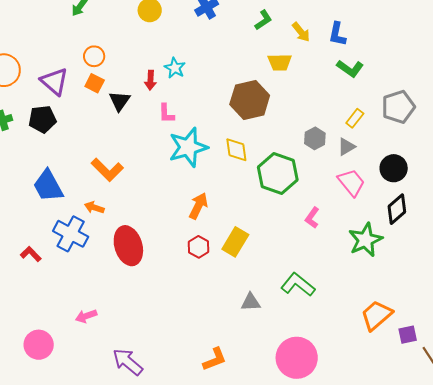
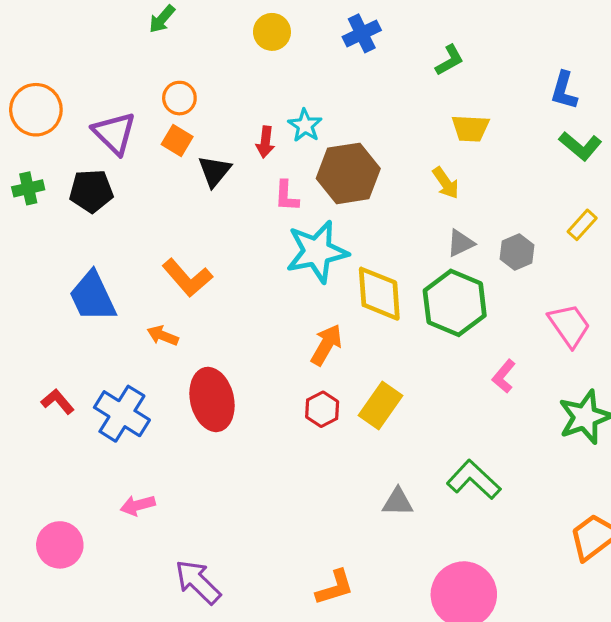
yellow arrow: (301, 32) -> (446, 183), moved
brown hexagon: (250, 100) -> (348, 173), moved
gray triangle: (346, 147) -> (460, 243), moved
yellow diamond: (236, 150) -> (379, 294), moved, size x1.4
blue cross: (71, 234) -> (122, 414), moved

